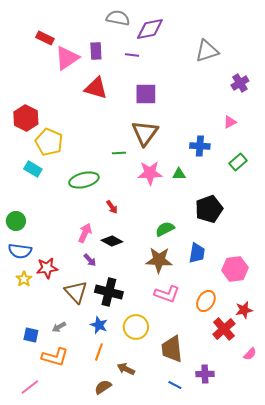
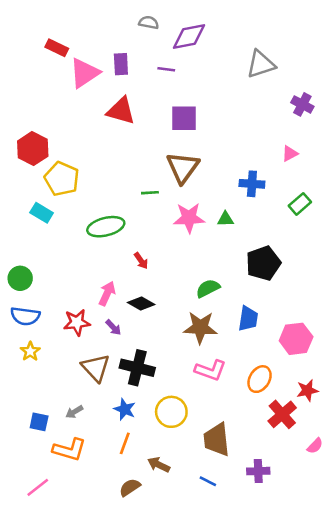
gray semicircle: (118, 18) -> (149, 23), size x0.7
purple cross: (240, 83) -> (302, 104), turned -30
red star: (47, 268) -> (77, 322), moved
blue line: (175, 385) -> (208, 481), moved

